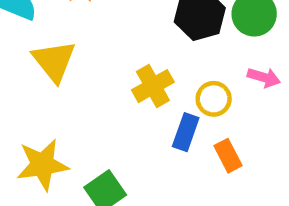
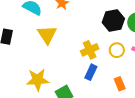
yellow circle: (214, 99) -> (117, 50), moved
blue rectangle: (186, 132) -> (91, 72), moved

